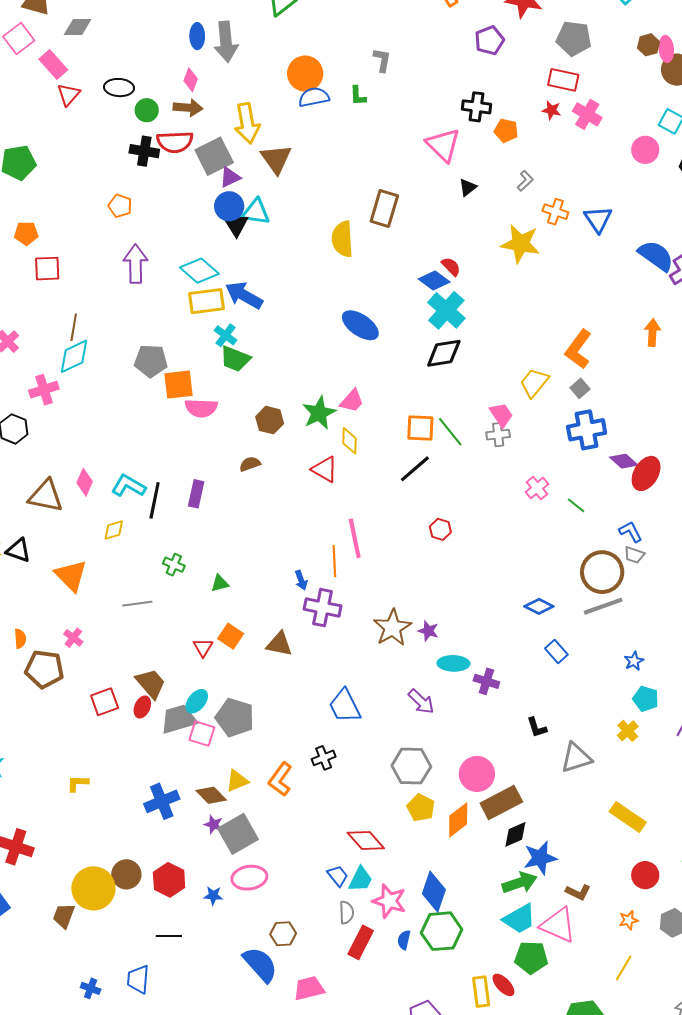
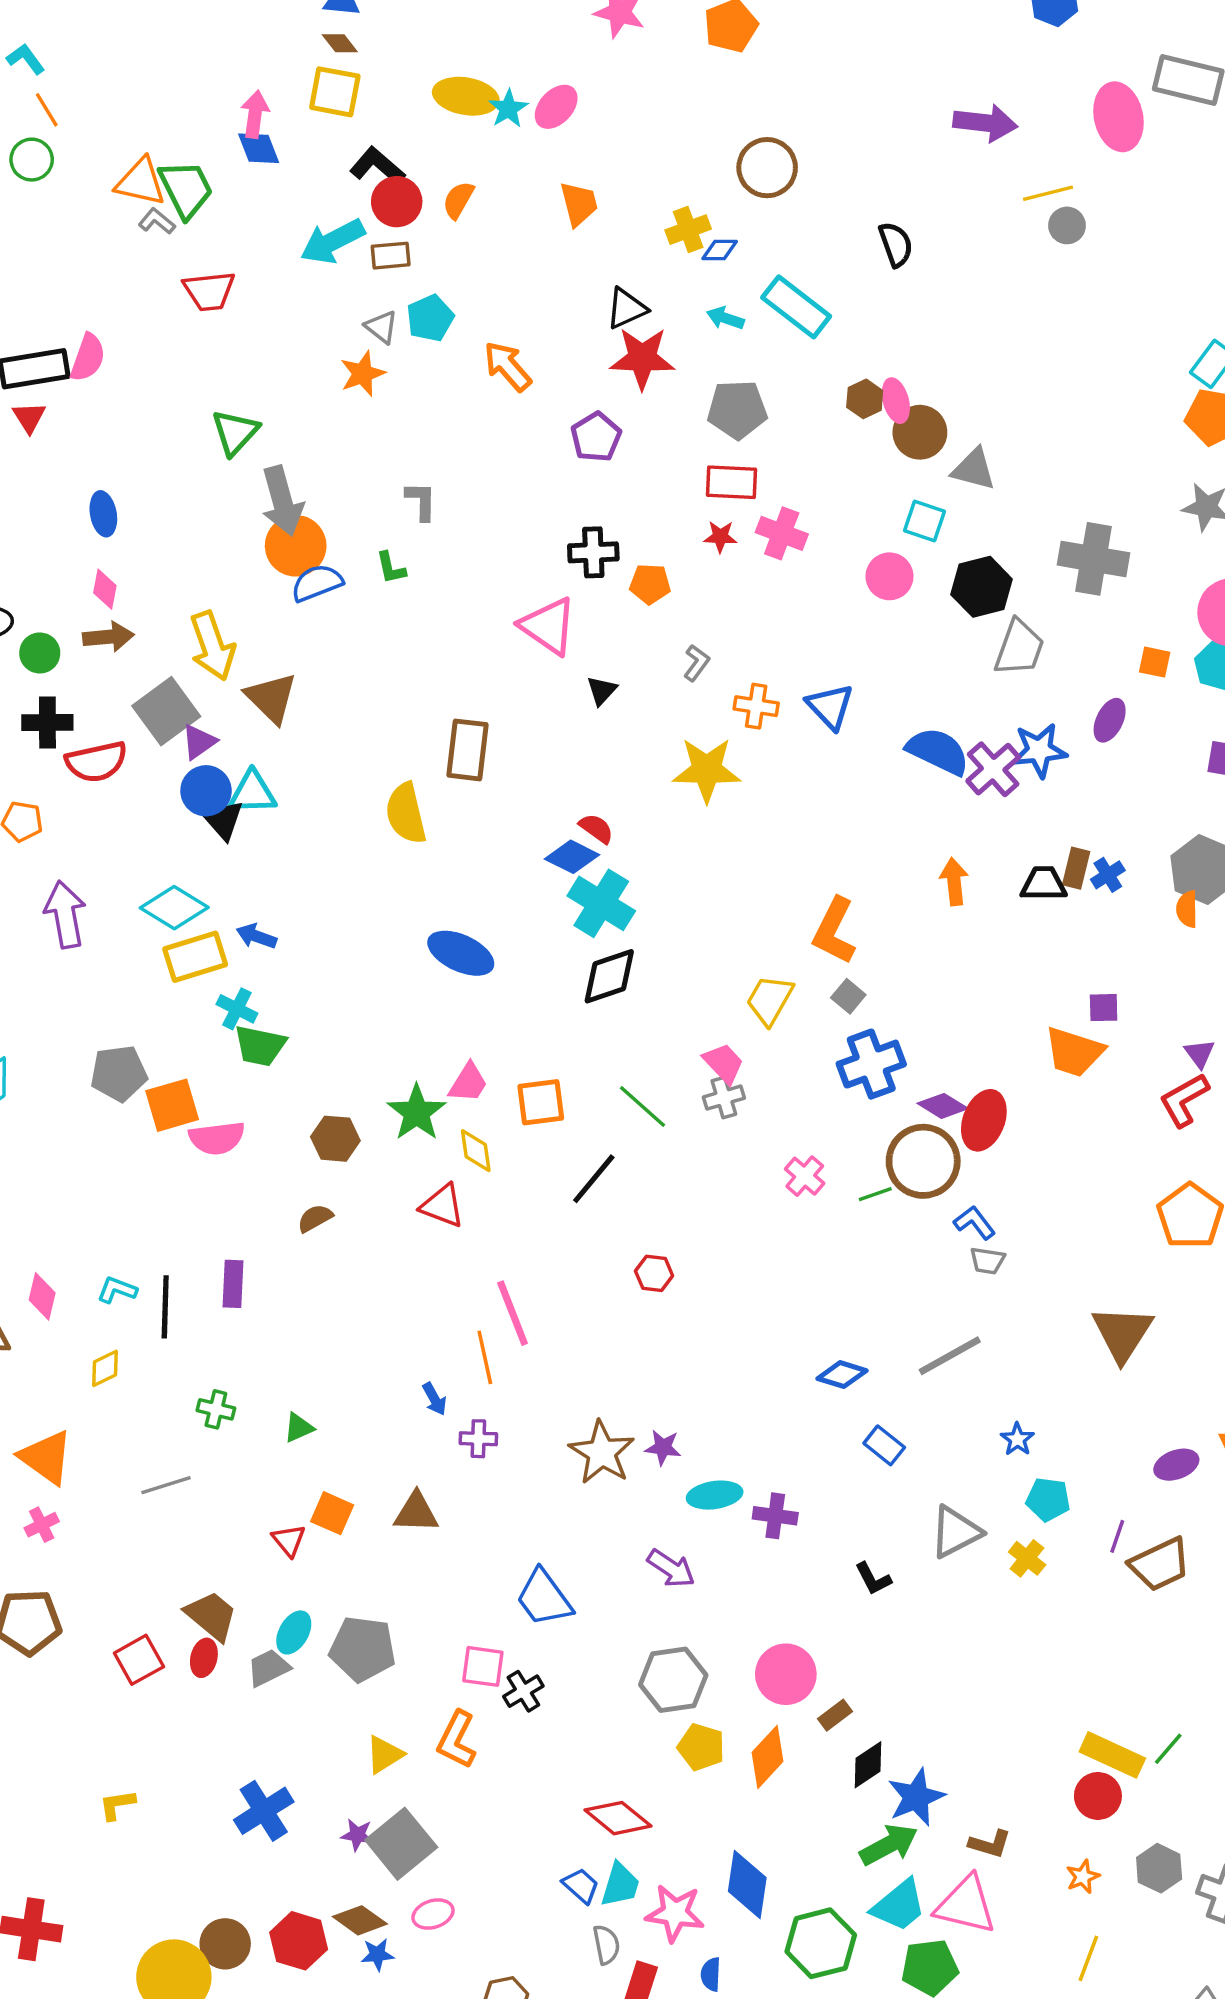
gray arrow: (226, 42) -> (282, 501), moved
red semicircle: (175, 142) -> (96, 762), moved
blue arrow: (244, 295) -> (256, 936), size x0.6
orange square: (420, 428) -> (541, 1102), moved
cyan L-shape: (128, 486) -> (117, 1290), size x0.7
green line: (576, 505) -> (875, 1194), turned -48
brown circle: (602, 572) -> (923, 1161), moved
purple cross: (323, 608) -> (478, 1439), size x0.6
pink cross: (73, 638) -> (42, 1525), moved, turned 36
gray trapezoid: (179, 719) -> (269, 1668), size x0.7
pink square: (202, 734) -> (483, 1666), moved
gray triangle: (576, 758) -> (955, 1532), moved
brown diamond: (211, 795) -> (360, 1920), moved
brown rectangle: (501, 802) -> (835, 1715), size x0.5
yellow rectangle: (628, 817) -> (1112, 1755), moved
pink ellipse: (249, 878) -> (433, 1914), size x0.7
green hexagon: (442, 931) -> (821, 1943), moved

